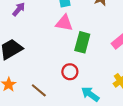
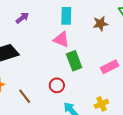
green rectangle: (82, 42) -> (74, 61), turned -48

